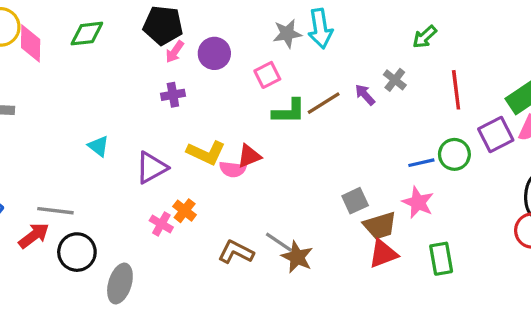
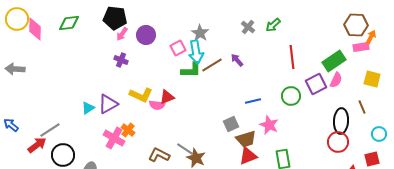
cyan arrow: (320, 29) -> (196, 52), moved
gray star: (287, 34) -> (200, 33), moved, turned -30
gray cross: (395, 80) -> (248, 27), moved
purple cross: (173, 95) -> (121, 60), turned 32
cyan triangle: (98, 146) -> (88, 108), moved, turned 48
blue line: (421, 163) -> (253, 101), moved
gray line: (55, 211) -> (50, 130), turned -40
pink cross: (161, 224) -> (114, 138), size x1.5

